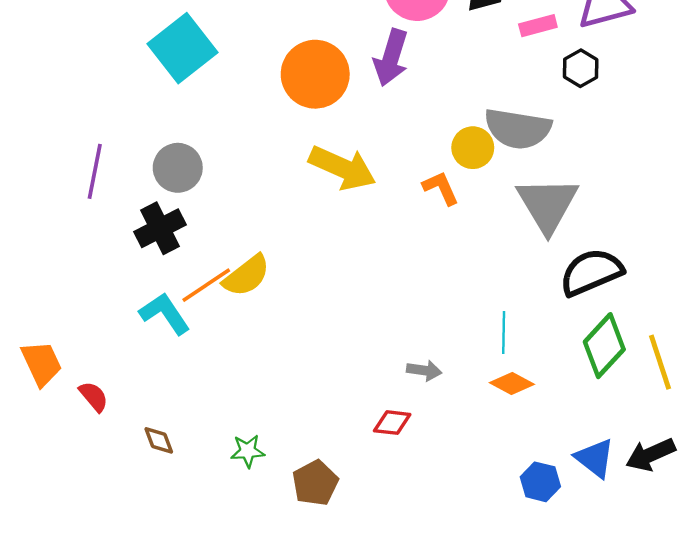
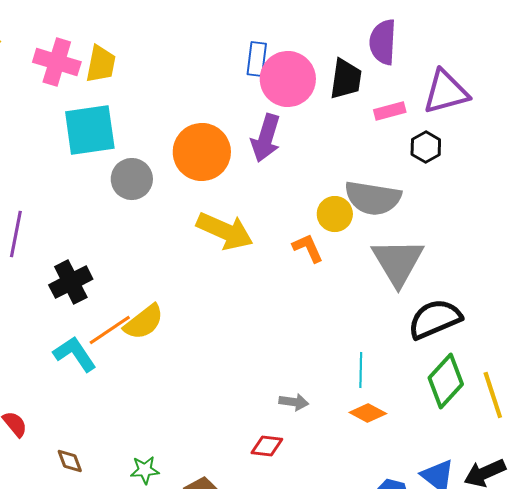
cyan square: (182, 48) -> (90, 130), turned 30
gray circle: (178, 168) -> (132, 179), moved

